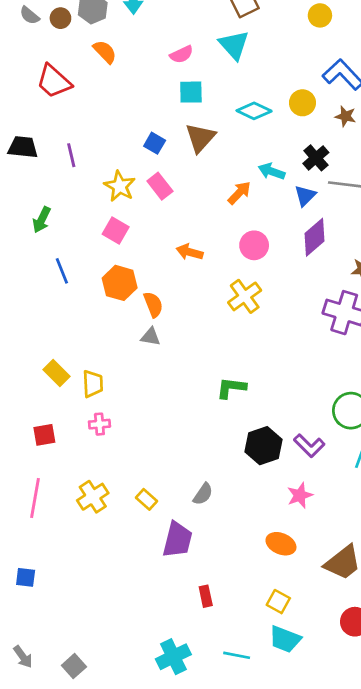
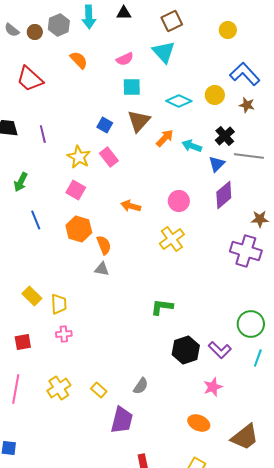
orange semicircle: (105, 52) -> (79, 60), moved
orange arrow: (239, 193) -> (165, 138), moved

